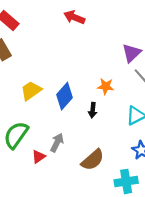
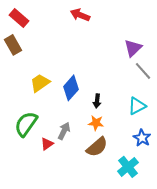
orange star: (106, 86) -> (96, 123), moved
cyan cross: (126, 181) -> (128, 167), turned -30

